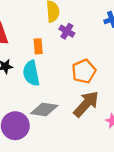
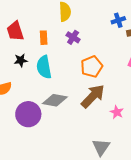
purple cross: (67, 31) -> (73, 37), moved
orange rectangle: (38, 46) -> (44, 38), moved

